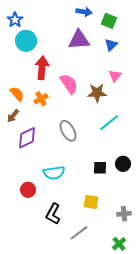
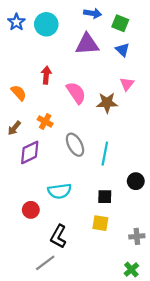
cyan circle: (26, 41) -> (46, 24), moved
blue triangle: (111, 45) -> (122, 50), turned -32
red arrow: (42, 68) -> (46, 75), size x0.7
orange semicircle: (17, 94) -> (19, 93), moved
orange cross: (41, 99) -> (45, 122), moved, turned -32
cyan line: (109, 123) -> (105, 154), moved, turned -40
black square: (100, 168) -> (105, 197), moved
gray line: (79, 233) -> (45, 263), moved

